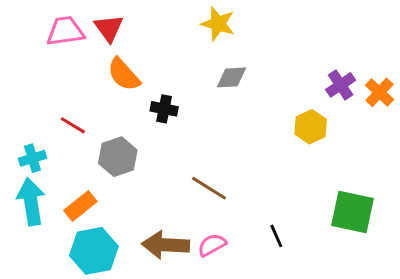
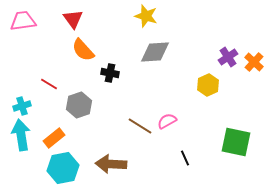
pink trapezoid: (65, 31) -> (23, 21), moved
gray diamond: (231, 77) -> (155, 52), size x1.4
pink semicircle: (212, 245) -> (167, 121), moved

